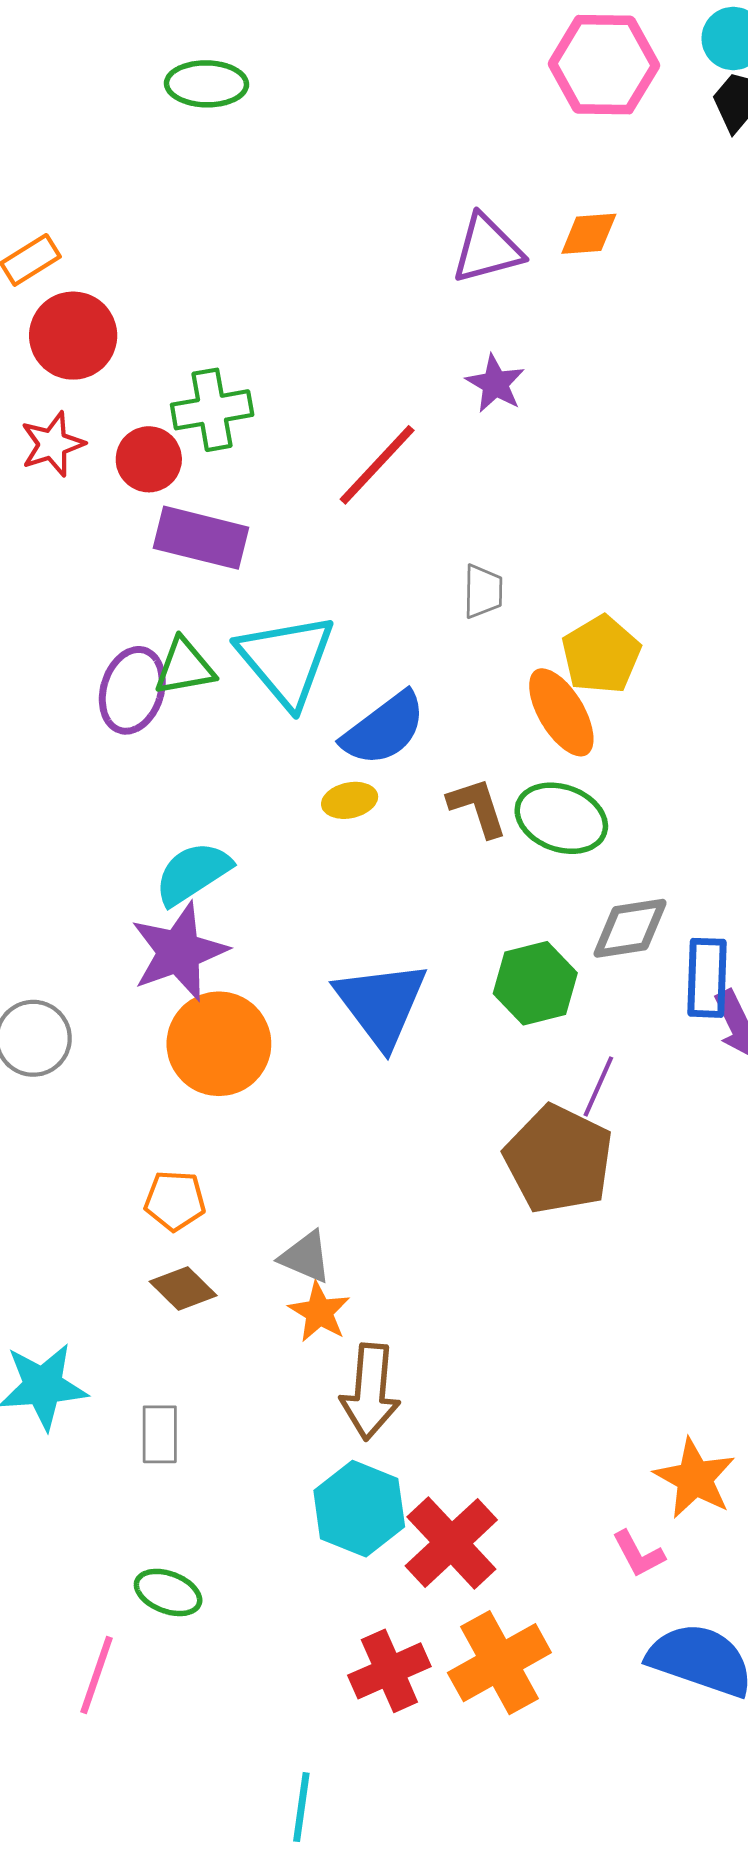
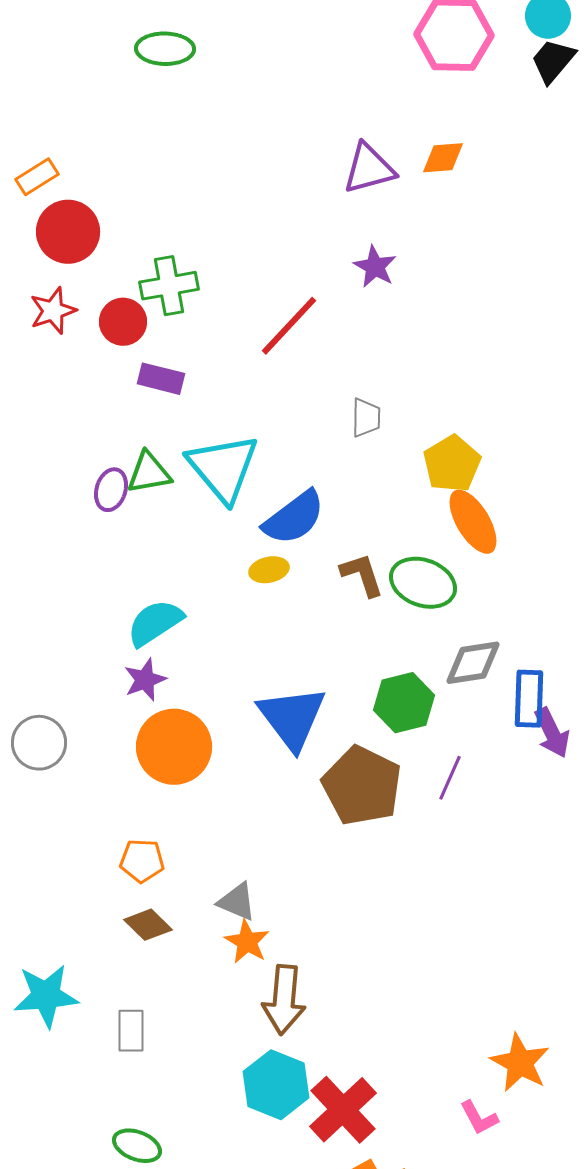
purple rectangle: (201, 538) -> (161, 379), size x0.7
purple ellipse: (132, 690) -> (111, 490), size x0.7
orange ellipse: (561, 712) -> (473, 522), moved
purple star: (179, 952) -> (145, 680), size x0.6
brown pentagon: (559, 1159) -> (362, 786), moved

